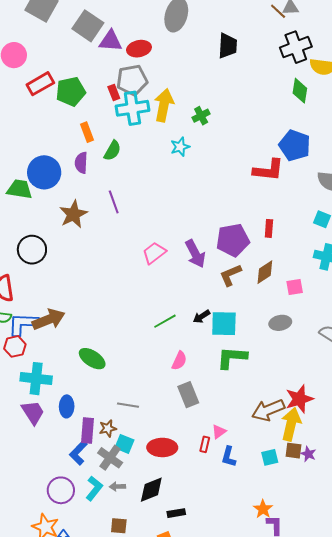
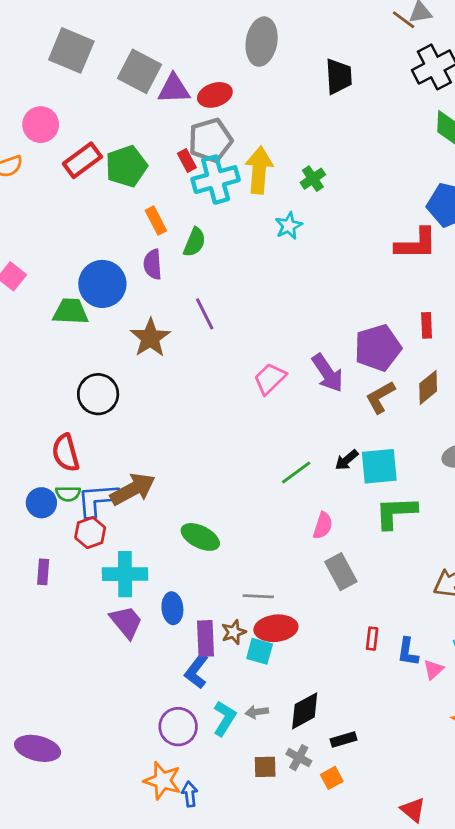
pink triangle: (219, 432) -> (434, 670), moved
red ellipse: (162, 447) -> (276, 628), moved
gray cross: (110, 458) -> (299, 758), moved, size x0.7

